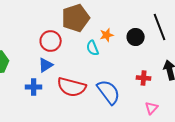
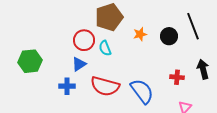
cyan semicircle: (93, 48) -> (105, 48), moved

